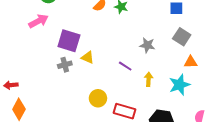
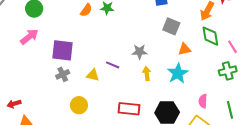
gray star: (147, 45) -> (140, 52), moved
yellow triangle: (88, 57) -> (93, 75), moved
purple line: (125, 66) -> (113, 65), moved
yellow circle: (98, 98) -> (79, 105), moved

